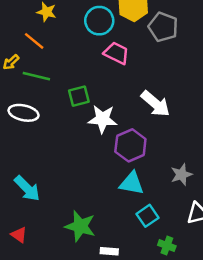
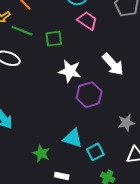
green square: (79, 96) -> (54, 39), moved
cyan triangle: (132, 183) -> (73, 138), moved
green star: (80, 226) -> (41, 153), size x0.7

